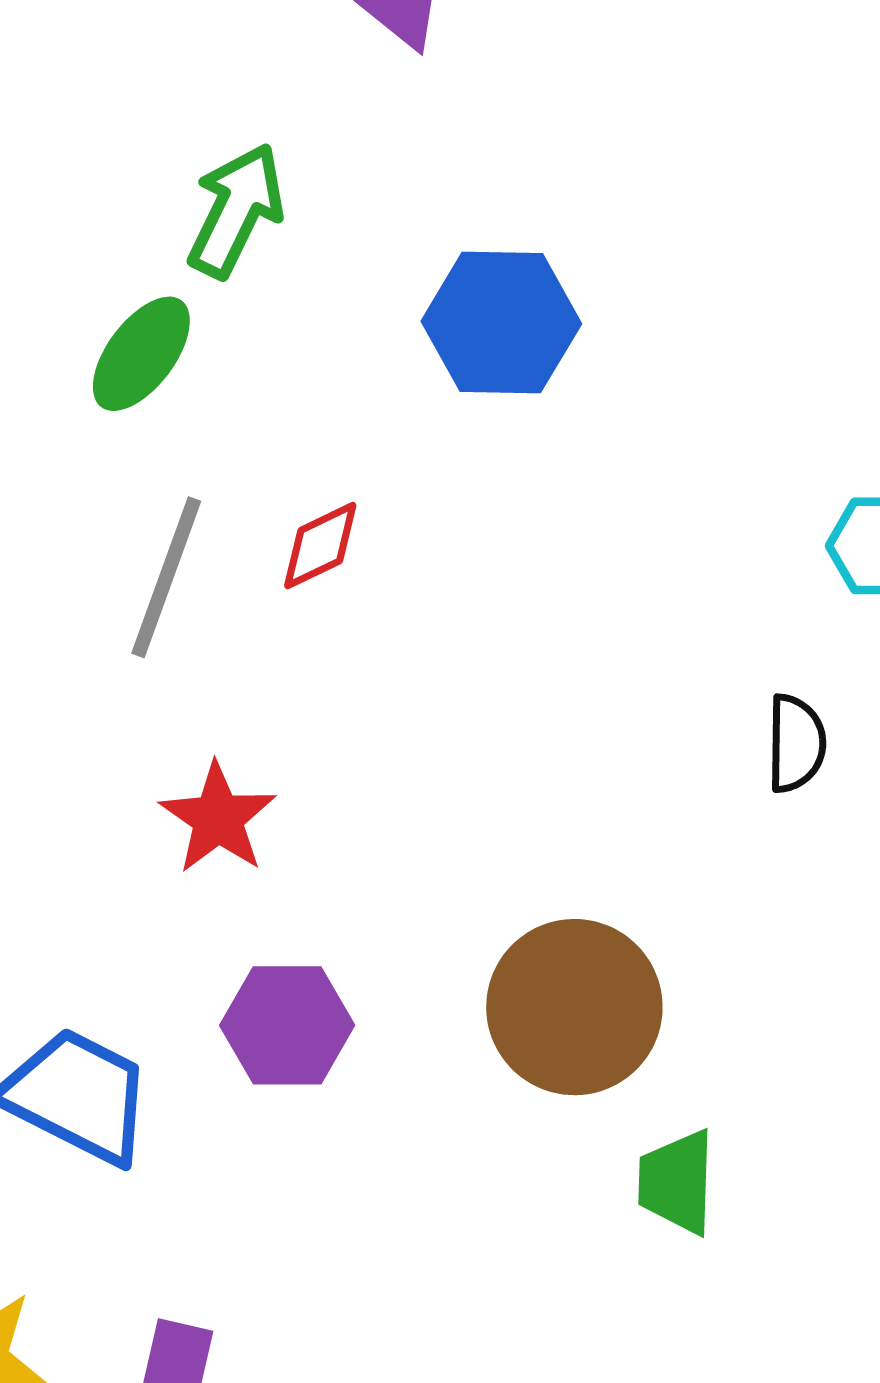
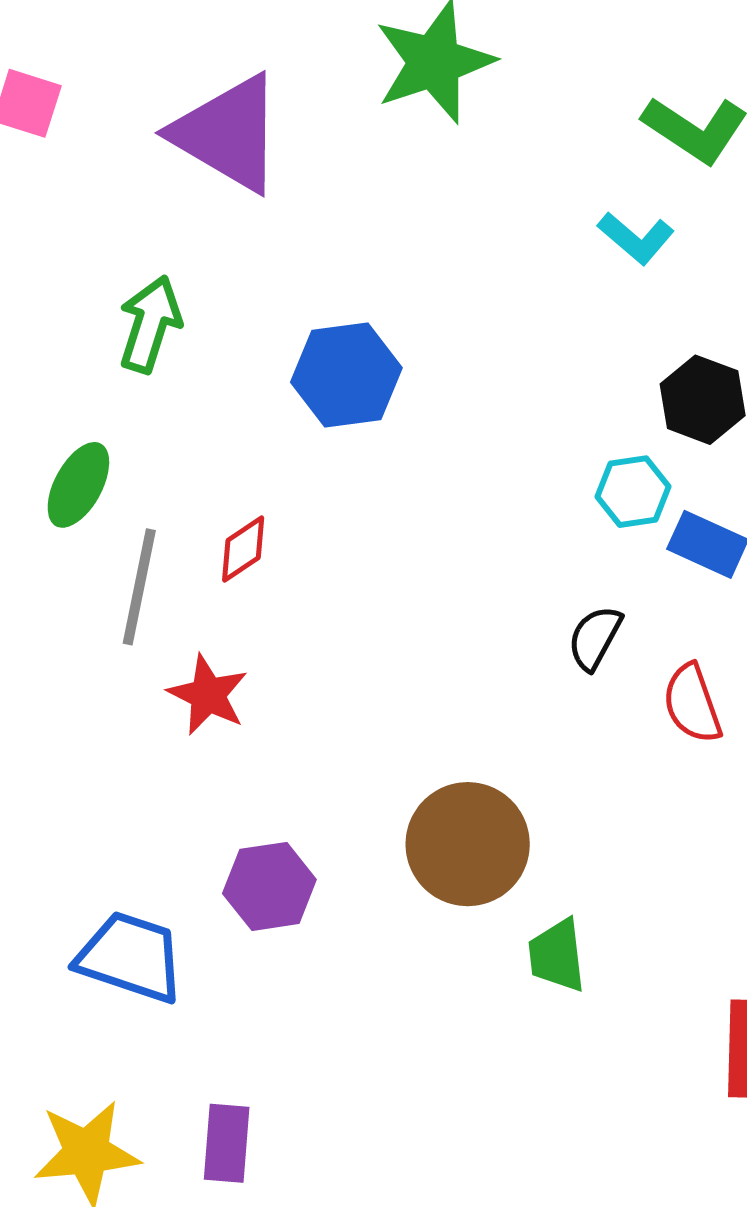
green ellipse: (141, 354) -> (78, 485), moved
black semicircle: (796, 743) -> (595, 638), turned -144
red star: (218, 818) -> (208, 695), moved

